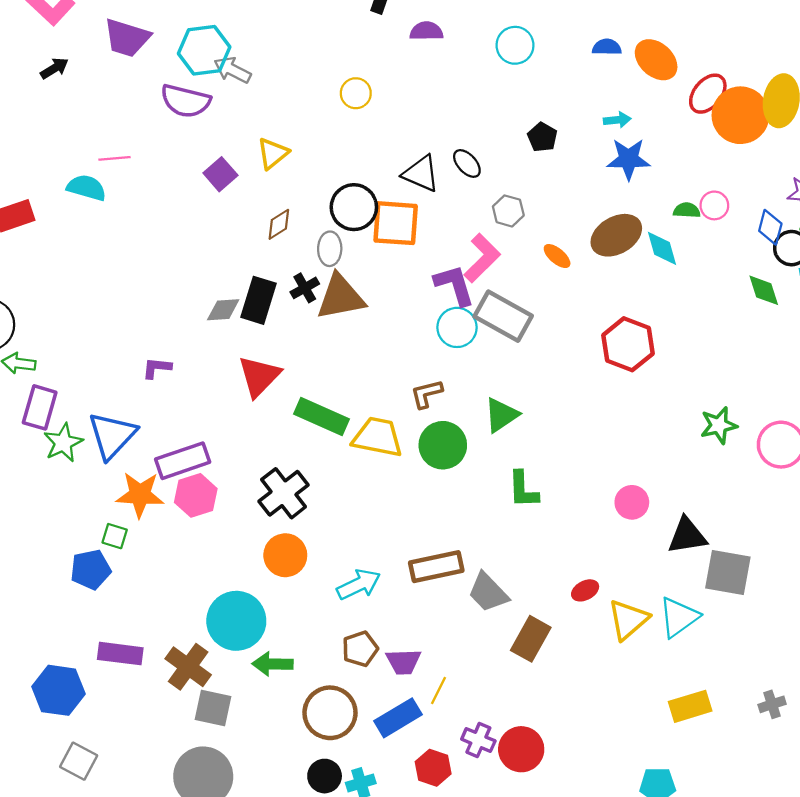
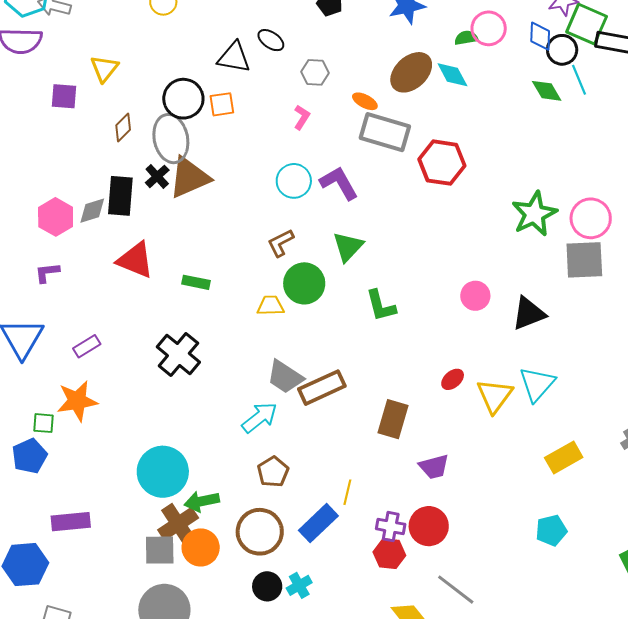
purple square: (220, 174) -> (64, 96), turned -32
pink circle: (714, 205) -> (489, 28), size x1.4
orange square: (396, 223) -> (222, 104), size x0.6
gray ellipse: (330, 249) -> (171, 139), size x1.6
pink L-shape: (482, 258) -> (302, 117), size x0.6
purple L-shape: (454, 285) -> (339, 183), moved
gray rectangle: (503, 316) -> (385, 132), moved
red triangle: (259, 376) -> (135, 260), turned -39
green rectangle: (321, 416) -> (196, 282), size x0.6
green star: (719, 425) -> (534, 214), size x1.4
yellow trapezoid: (378, 437) -> (271, 306), moved, size x0.6
purple rectangle: (183, 461) -> (87, 346), size x0.6
orange star: (140, 495) -> (77, 401), moved
pink hexagon: (196, 495) -> (56, 217), moved
orange circle: (285, 555) -> (201, 547), moved
gray square: (728, 572) -> (584, 260), moved
gray trapezoid: (488, 592) -> (285, 377), moved
brown rectangle: (531, 639) -> (393, 419), moved
purple trapezoid: (403, 662) -> (434, 467), moved
brown cross: (188, 667) -> (178, 524), moved, turned 33
red hexagon: (433, 768) -> (389, 554), moved

